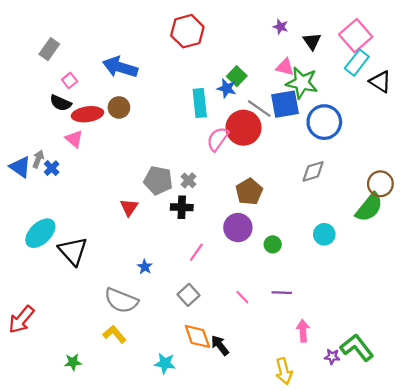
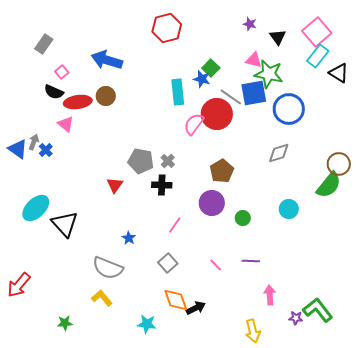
black arrow: (220, 345) -> (196, 308), turned 102

